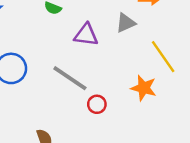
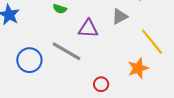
gray line: (70, 78) -> (67, 51), moved
orange star: (144, 88) -> (138, 68), turned -30

